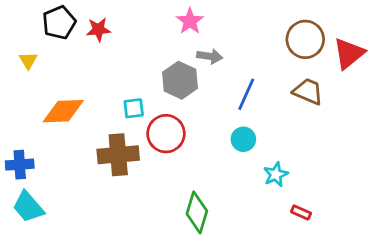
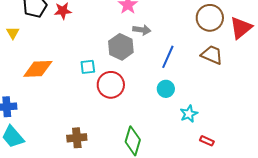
brown cross: (118, 155) -> (77, 138), moved, size x0.7

